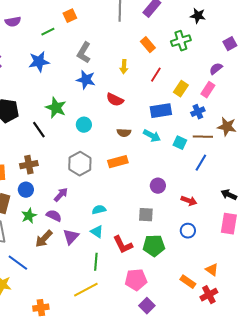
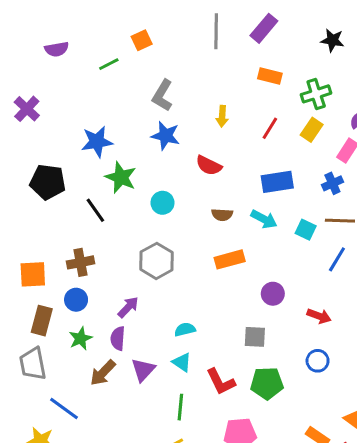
green cross: (181, 41) -> (316, 94), moved
orange rectangle: (148, 45) -> (270, 76), moved, turned -35
blue star: (39, 62) -> (97, 142), moved
yellow rectangle: (181, 89) -> (312, 130), moved
orange rectangle: (118, 162) -> (230, 259), moved
purple semicircle: (54, 216) -> (118, 338), turned -112

